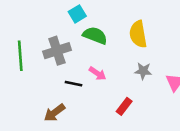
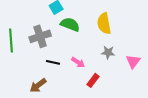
pink arrow: (98, 73) -> (78, 62), moved

